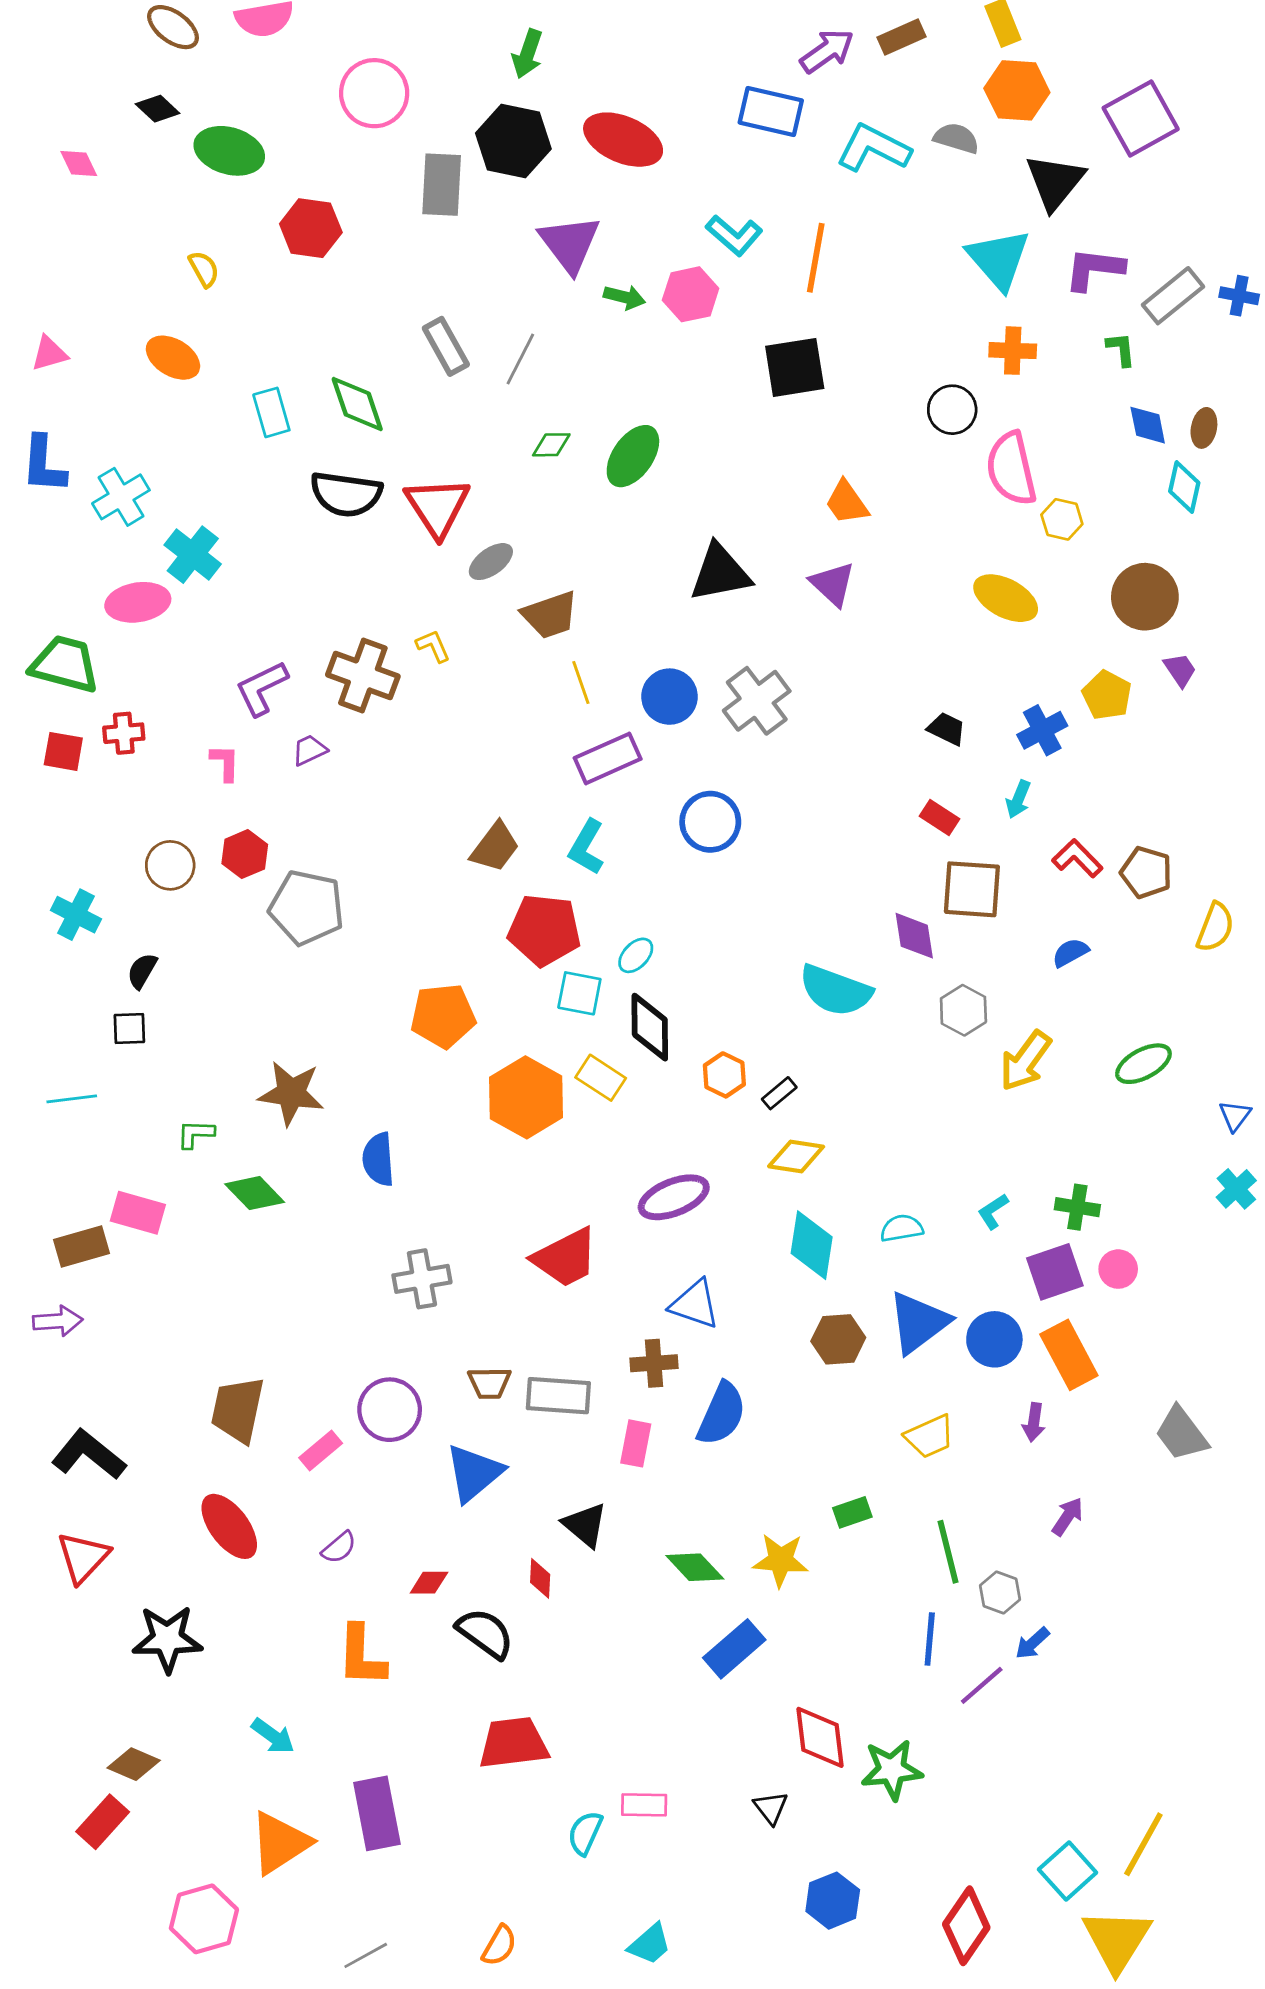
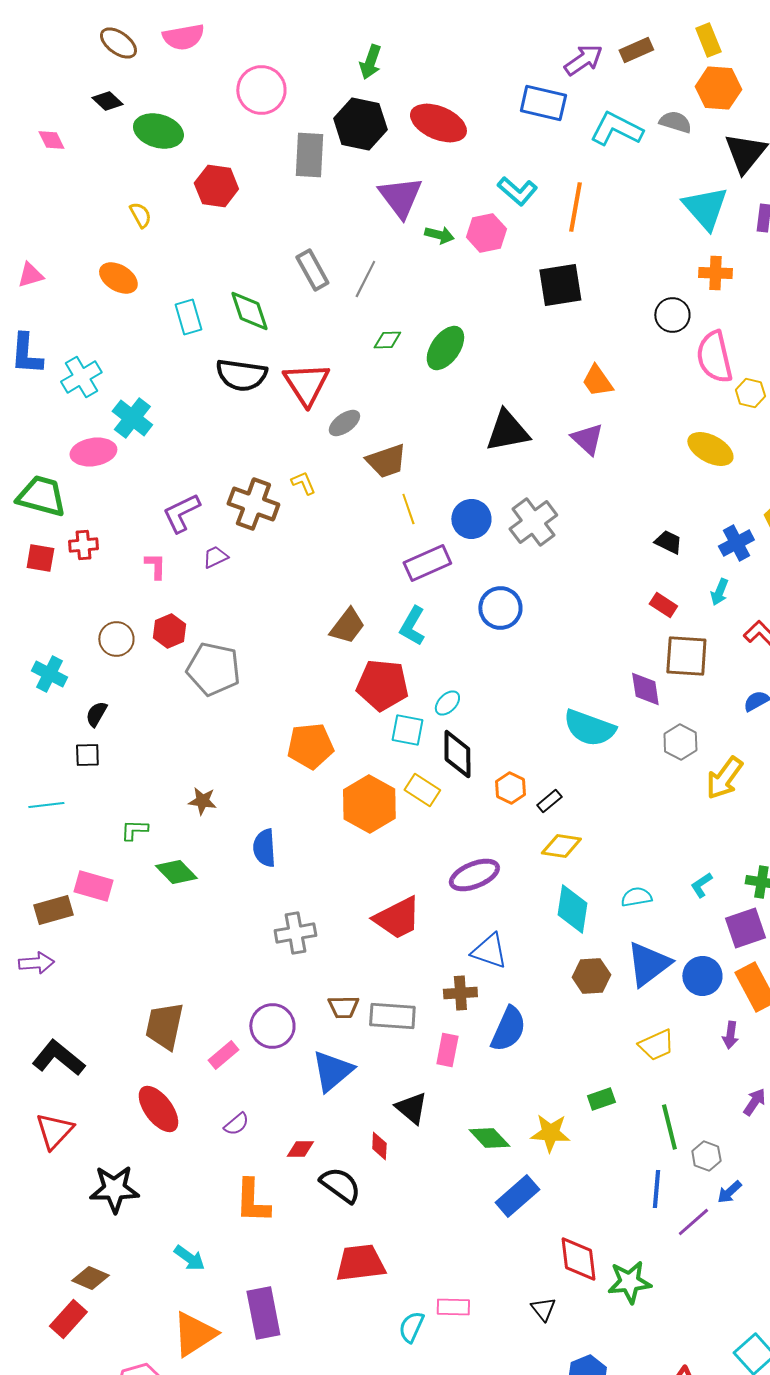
brown star: (291, 1093) -> (202, 801), size x0.6

